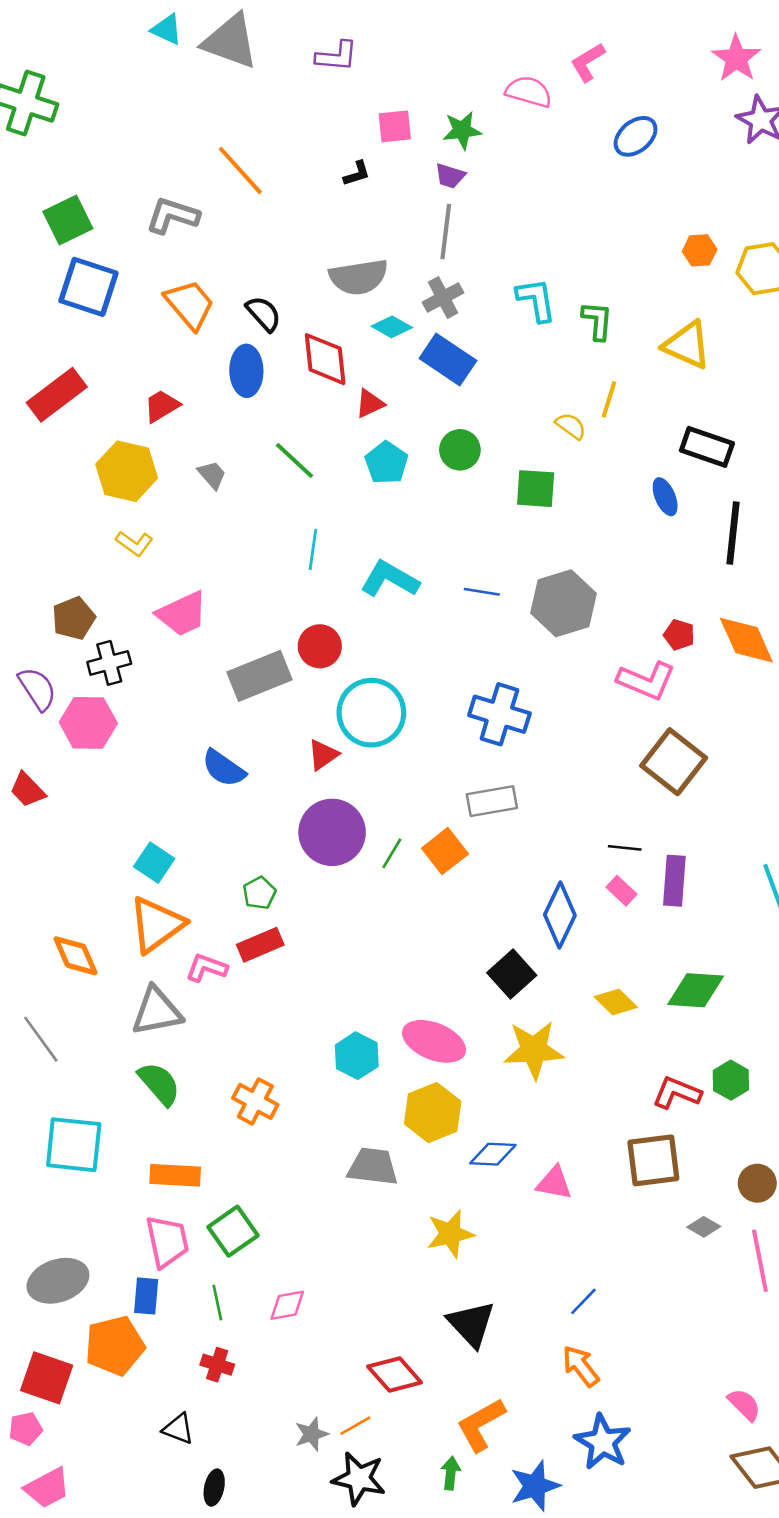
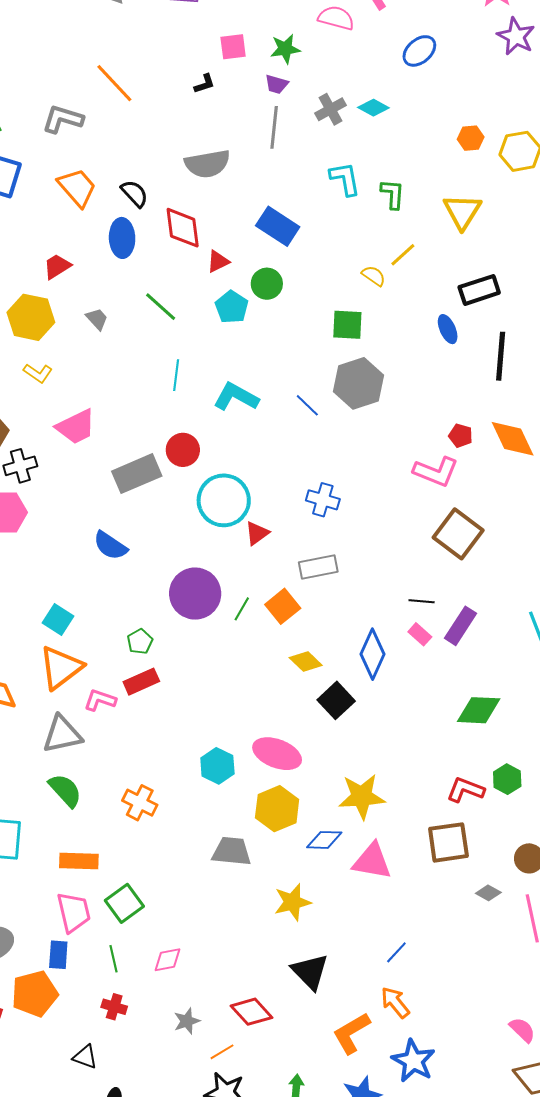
gray cross: (443, 298) -> (330, 109), moved
cyan diamond: (392, 327) -> (373, 108), moved
yellow triangle: (687, 345) -> (462, 211), turned 39
yellow line: (609, 399) -> (403, 255), turned 32
black rectangle: (707, 447) -> (479, 290), turned -36
green circle: (460, 450) -> (267, 284), moved
blue line: (482, 592) -> (307, 405), turned 36
gray hexagon: (563, 603) -> (359, 383), moved
blue cross: (499, 714) -> (323, 500), size x0.7
red triangle: (323, 755) -> (257, 533), moved
purple rectangle: (674, 881) -> (460, 626), turned 30
yellow diamond: (616, 1002) -> (306, 662), moved
yellow star: (534, 1050) -> (362, 797), moved
pink triangle: (554, 1183) -> (372, 861), size x1.4
orange L-shape: (481, 1425) -> (351, 1033), moved
gray star: (312, 1434) -> (187, 1021), moved

